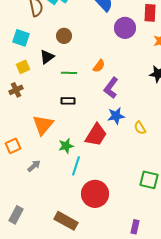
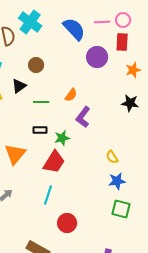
blue star: (116, 116) -> (117, 181), moved
red trapezoid: (96, 135) -> (54, 162), moved
green star: (66, 146) -> (62, 138), moved
red circle: (95, 194) -> (67, 223), size x0.7

